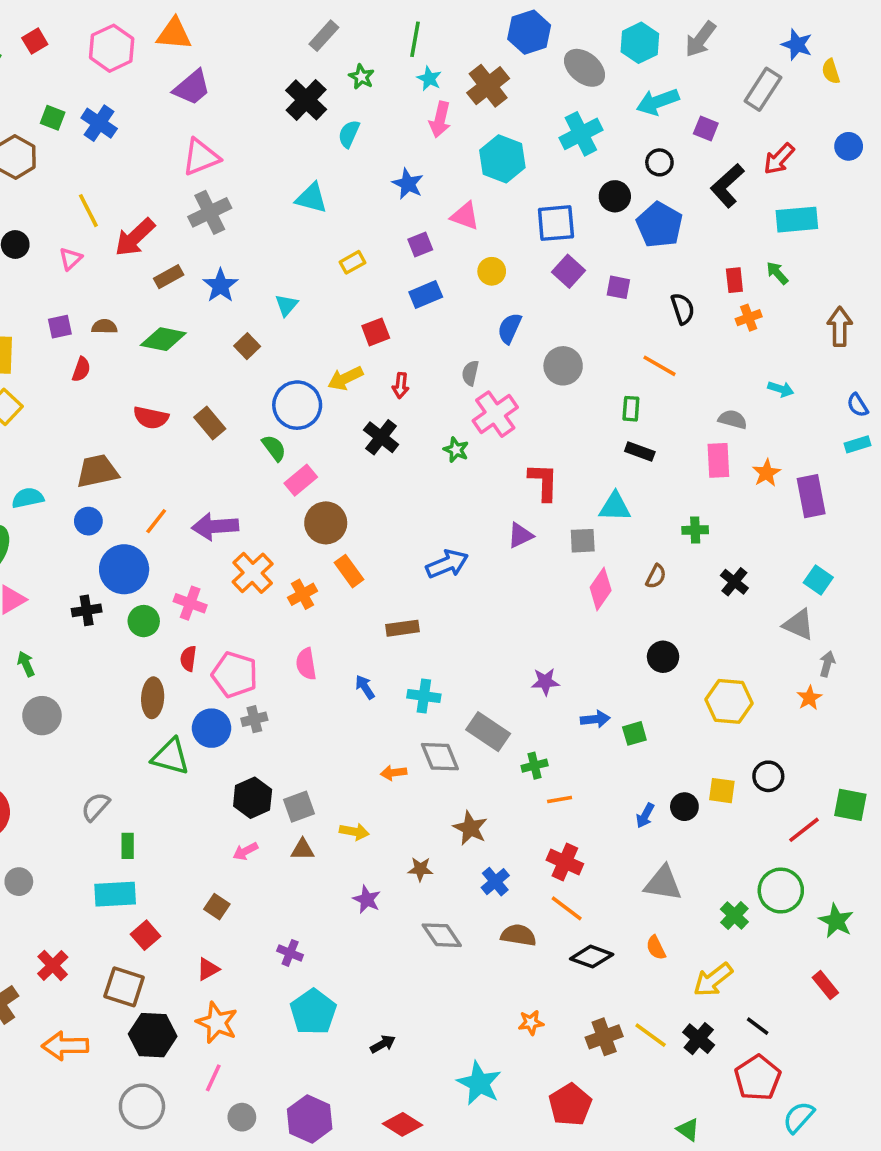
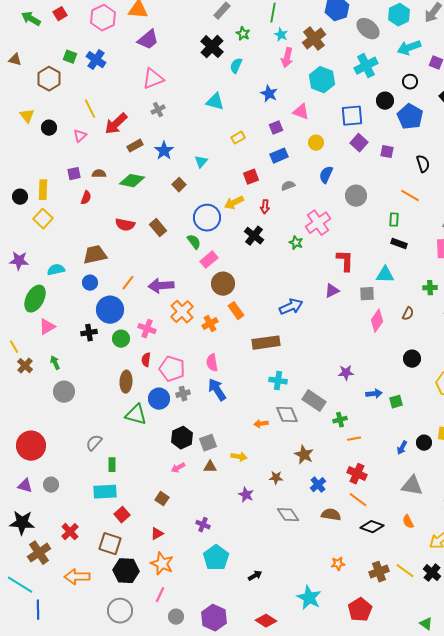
gray cross: (210, 212) -> (158, 110), size x0.6
gray semicircle: (470, 373) -> (288, 186), moved, turned 56
brown rectangle: (402, 628) -> (266, 343), size x1.5
blue arrow: (365, 687) -> (217, 390), moved, size x1.6

